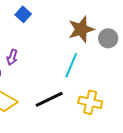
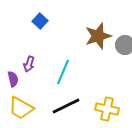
cyan line: (71, 65) -> (63, 72), moved

